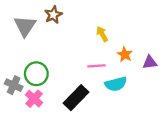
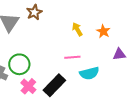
orange star: (125, 54) -> (103, 31), moved
pink cross: (34, 99) -> (28, 86), moved

